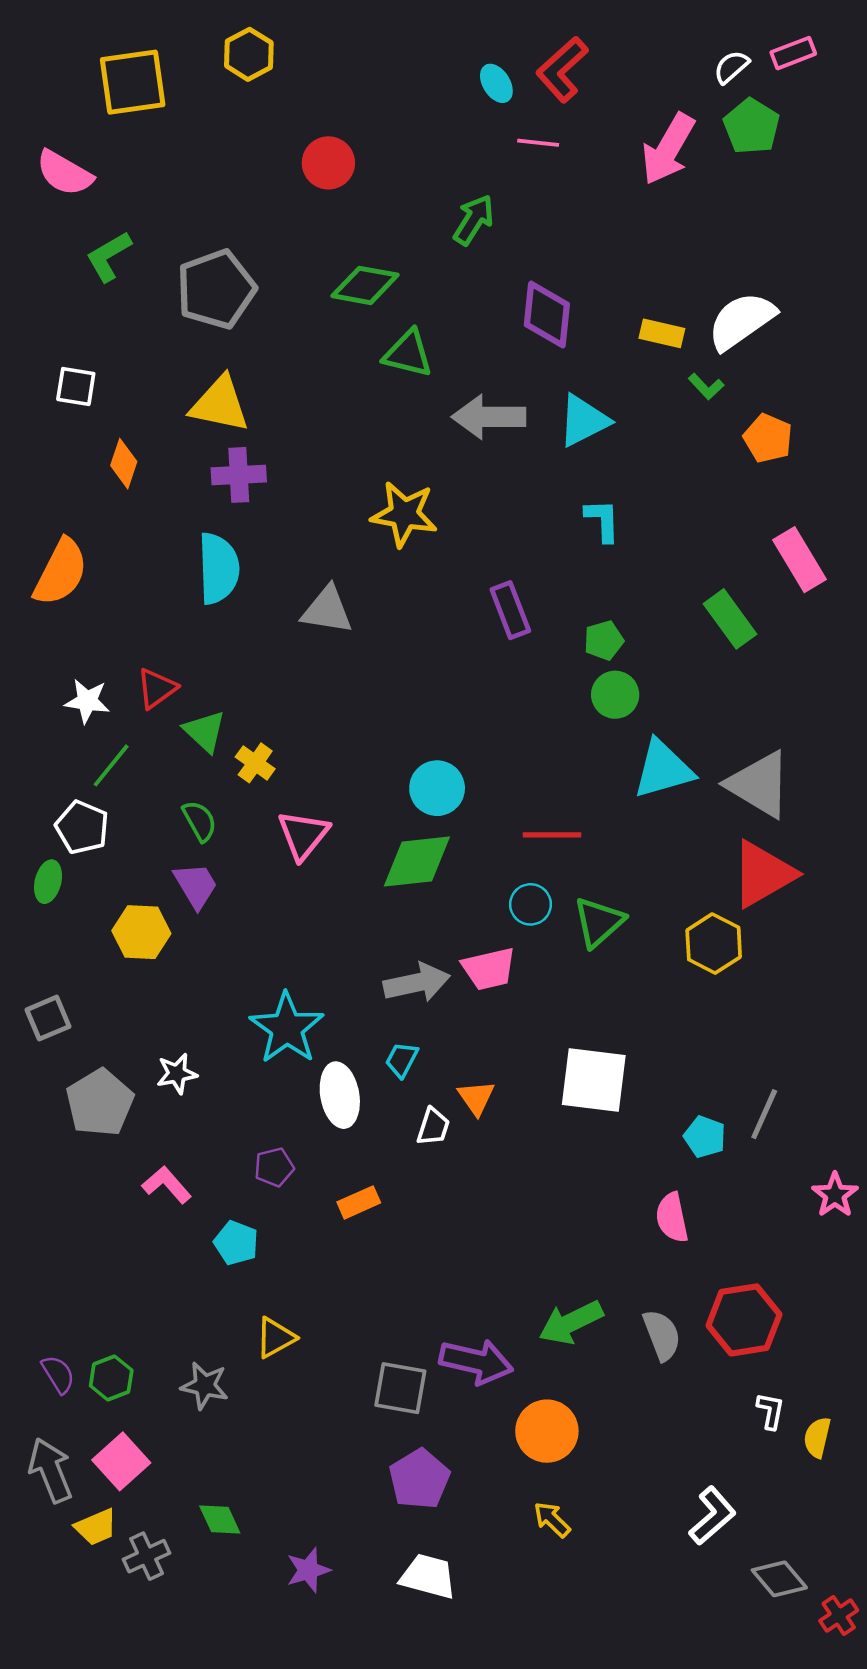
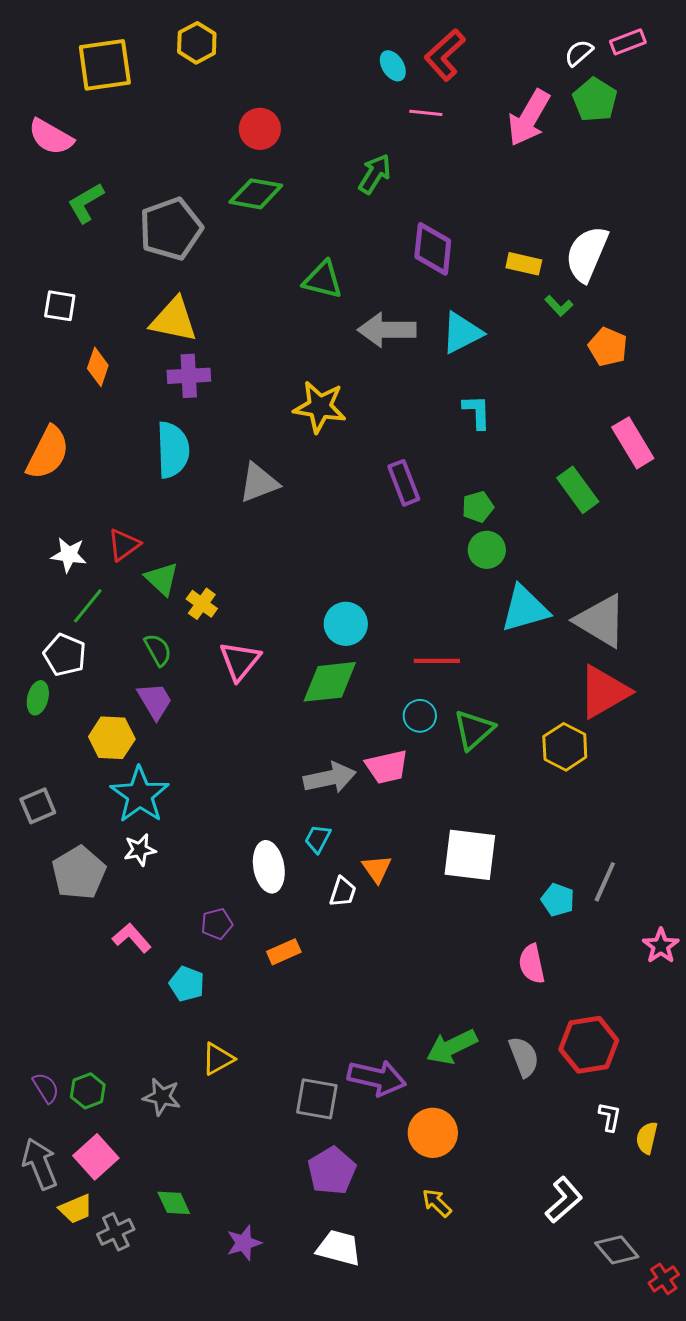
green diamond: (365, 285) -> (256, 194), moved
white semicircle: (741, 321) -> (587, 254), turned -32
gray triangle: (327, 610) -> (259, 483), turned -30
cyan star: (287, 1028) -> (140, 795), moved

